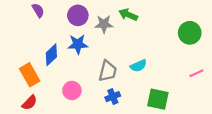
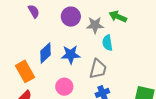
blue star: (78, 44) -> (71, 55), moved
cyan semicircle: (138, 66) -> (107, 43), moved, turned 105

